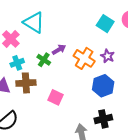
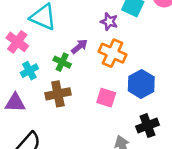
purple star: (108, 56) -> (109, 22), moved
brown cross: (26, 83) -> (58, 94), moved
pink square: (56, 97) -> (106, 98), moved

